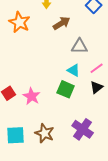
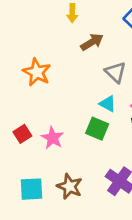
orange star: (20, 22) -> (37, 72), moved
gray triangle: (80, 46) -> (116, 72), turned 42

